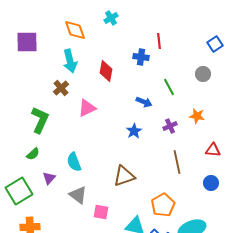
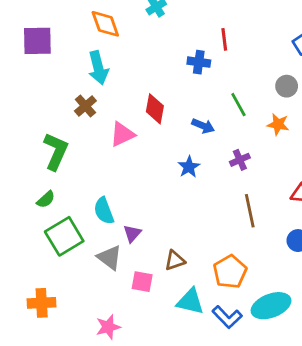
red diamond: (106, 71) -> (155, 109), moved
orange star: (197, 116) -> (278, 124), moved
brown triangle: (124, 176) -> (175, 260), moved, size x0.7
purple triangle: (49, 178) -> (132, 233), moved
green square: (19, 191) -> (64, 236), moved

